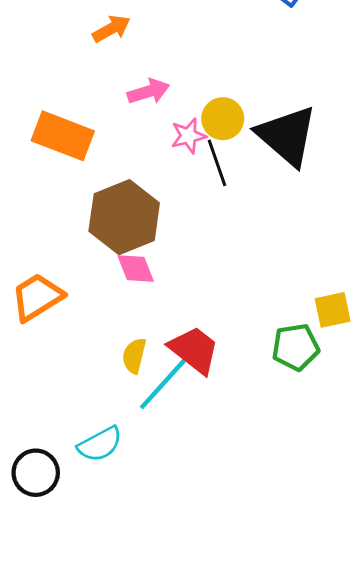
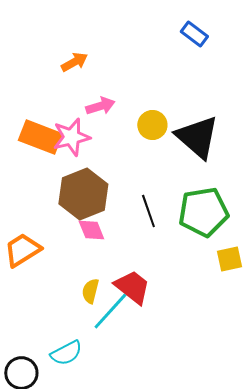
pink star: (188, 136) -> (71, 137), moved, size x1.5
black line: (217, 163) -> (148, 211), moved
green pentagon: (296, 347) -> (203, 212), moved, size x1.5

